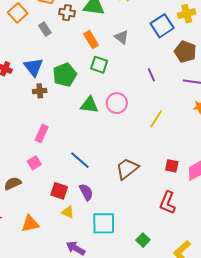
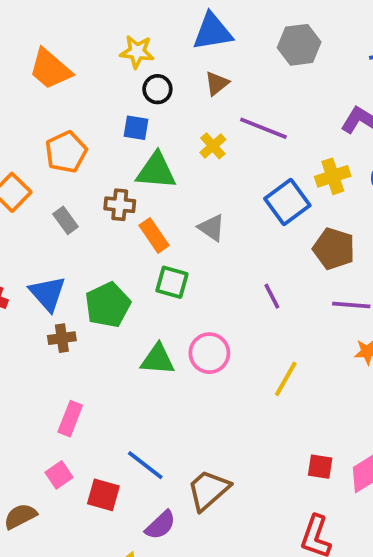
brown cross: (67, 13) -> (120, 205), moved
brown trapezoid: (127, 169) -> (208, 490), moved
red square: (59, 191) -> (103, 495), moved
purple semicircle: (86, 192) -> (160, 525), turned 78

